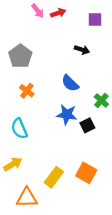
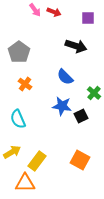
red arrow: (58, 13) -> (54, 12), turned 40
black arrow: (82, 50) -> (76, 46), size x1.5
yellow rectangle: (54, 177) -> (37, 161), moved

